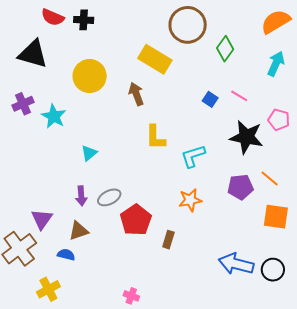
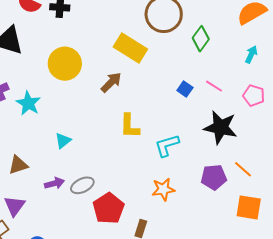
cyan arrow: (276, 64) -> (251, 54), size x0.7
brown arrow: (136, 94) -> (111, 82), turned 65
pink pentagon: (279, 120) -> (254, 96), moved
purple arrow: (81, 196) -> (54, 183), turned -102
brown triangle: (79, 231) -> (18, 165), moved

